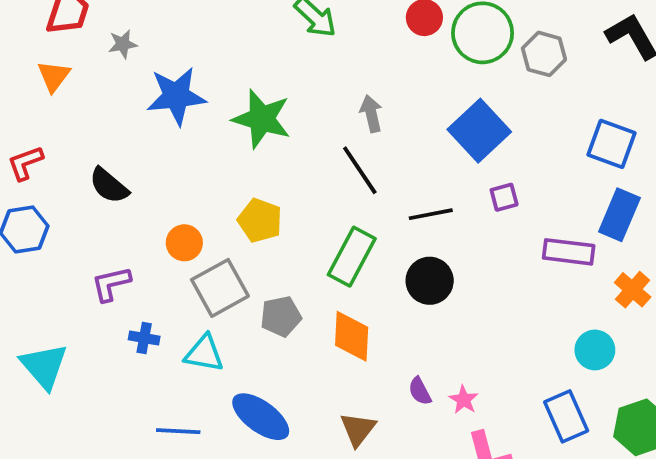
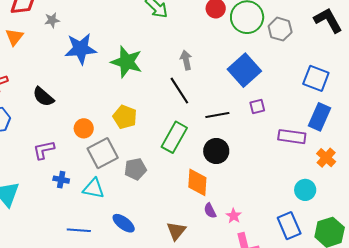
orange diamond: (352, 336) -> (197, 182), moved
blue ellipse: (261, 417) -> (124, 223), size x0.7

